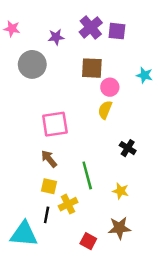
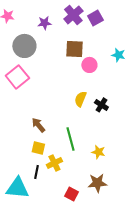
purple square: (117, 31) -> (95, 18), turned -35
yellow semicircle: (105, 110) -> (80, 99), moved
pink square: (55, 124) -> (17, 77), moved, turned -30
black cross: (128, 148) -> (101, 105), moved

